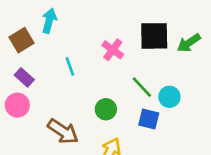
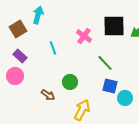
cyan circle: (169, 97) -> (125, 98), moved
green circle: (106, 109) -> (70, 82), moved
brown arrow: (63, 131) -> (48, 95), size x0.6

